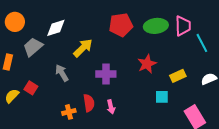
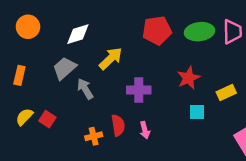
gray trapezoid: (33, 47) -> (64, 68), moved
red square: (31, 88) -> (47, 119), moved
cyan square: (162, 97) -> (197, 112), moved

